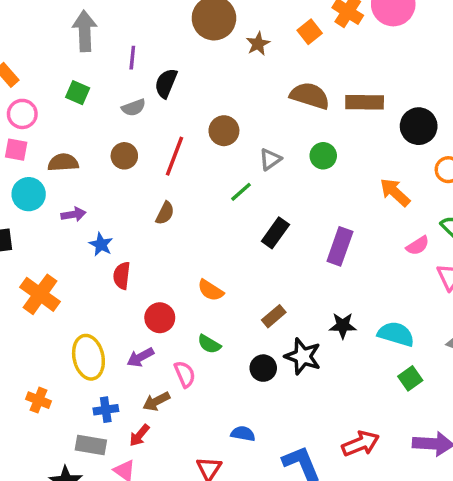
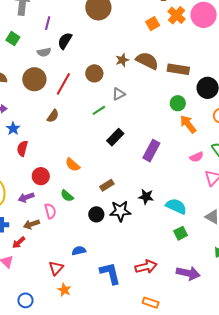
brown star: (258, 44) -> (122, 60), moved
brown circle: (124, 156) -> (34, 79), size x1.5
green circle: (323, 156) -> (178, 103), moved
black star: (303, 356) -> (120, 211), turned -30
blue semicircle: (243, 434) -> (79, 251), turned -32

